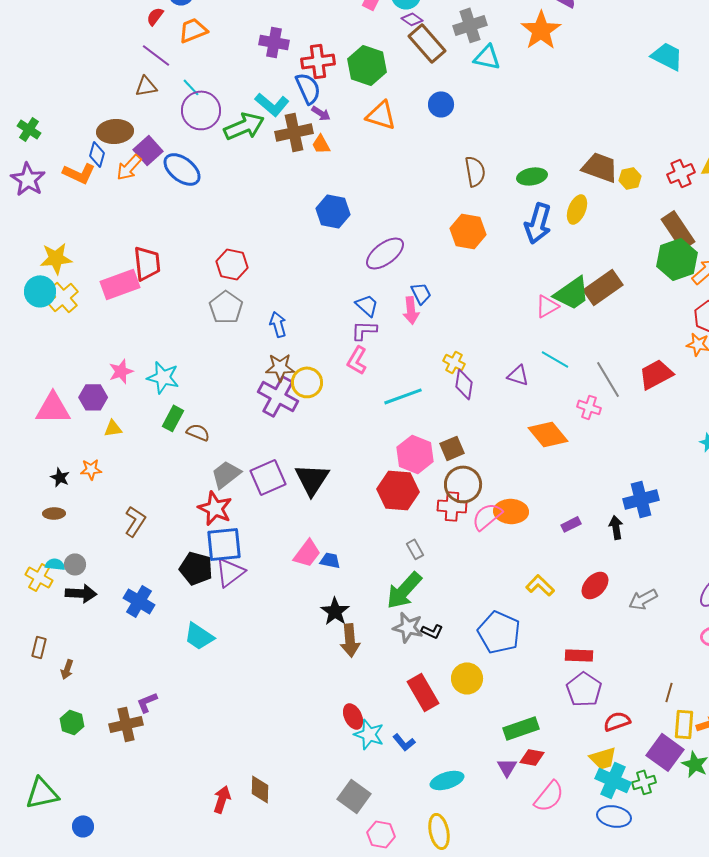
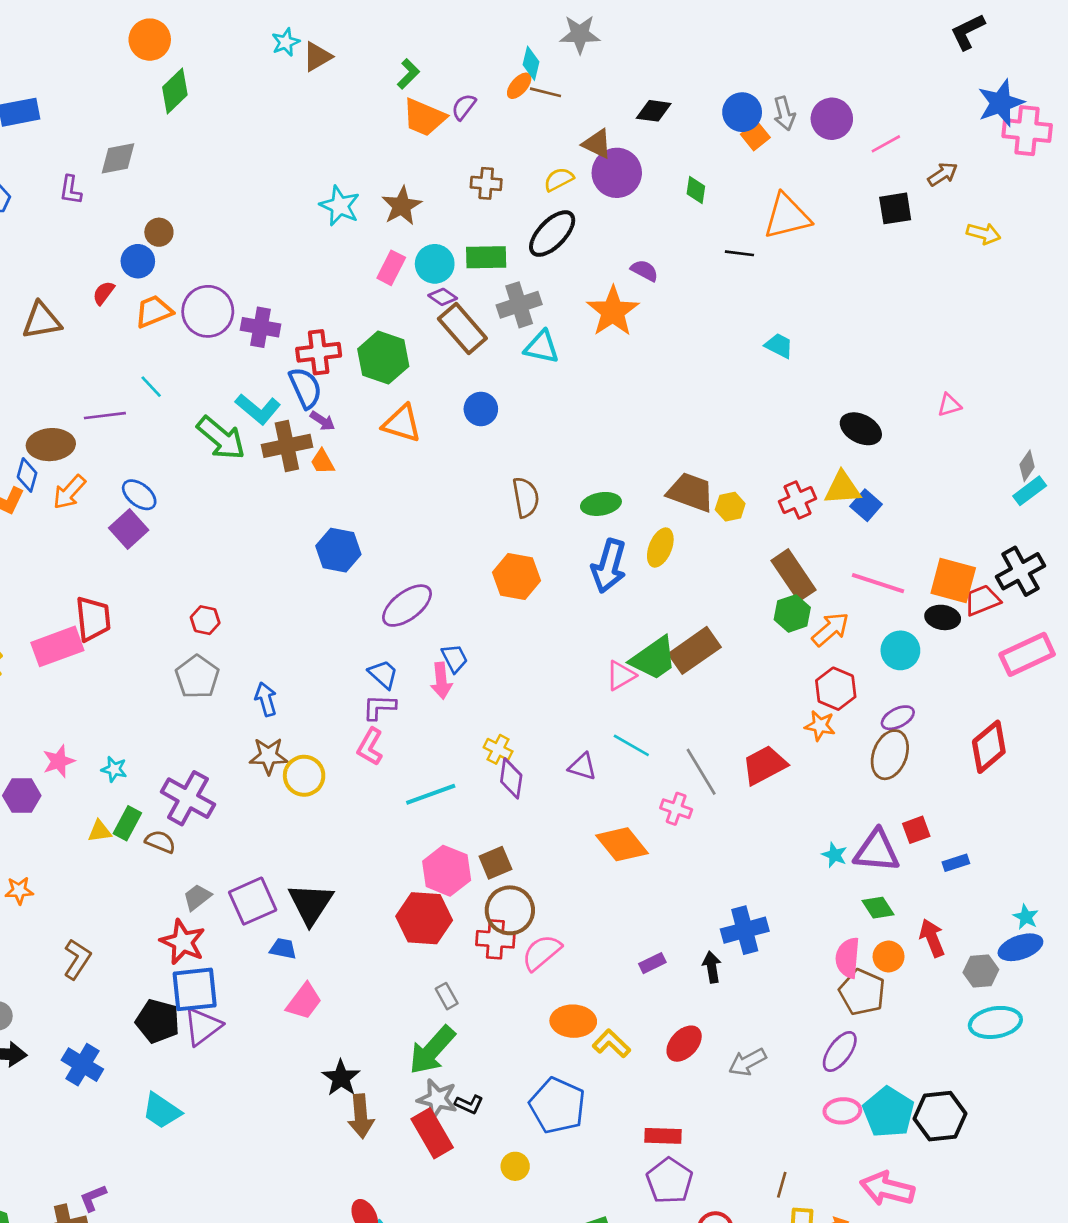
purple line: (156, 55) -> (105, 416), moved, turned -44
cyan trapezoid: (667, 56) -> (779, 346), size x0.7
brown triangle: (146, 86) -> (42, 321), moved, size x1.4
purple circle: (201, 110) -> (208, 311), moved
green arrow: (244, 126) -> (221, 438), turned 63
purple square: (148, 150) -> (129, 529), moved
blue ellipse: (182, 169) -> (139, 495), size x0.7
green hexagon: (677, 259) -> (792, 613), size x0.7
red hexagon: (232, 264) -> (205, 620), size x0.7
cyan star: (163, 377) -> (114, 769), size x0.6
purple cross: (278, 396) -> (188, 798), moved
yellow triangle: (113, 428) -> (100, 831), moved
gray trapezoid: (226, 474) -> (197, 897), size x0.7
orange ellipse: (511, 511) -> (573, 1021), moved
blue trapezoid: (330, 560) -> (283, 949), moved
yellow circle: (467, 678) -> (515, 1166), size x0.7
red rectangle: (423, 692) -> (432, 1133), moved

